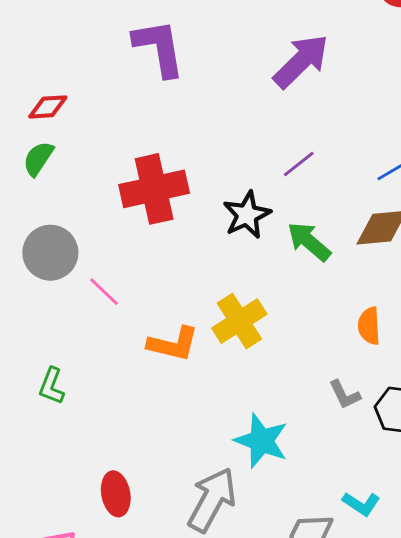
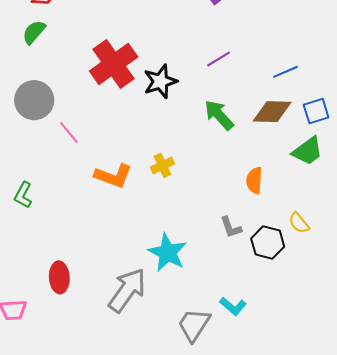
red cross: (154, 189) -> (114, 64), turned -30
black star: (247, 215) -> (160, 81), moved
yellow cross: (239, 321) -> (162, 165), size x0.6

